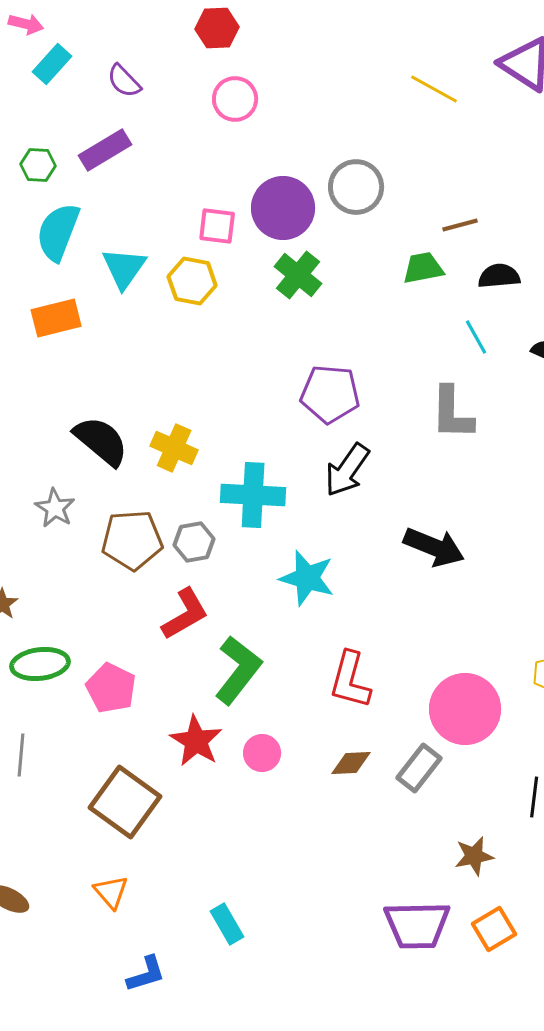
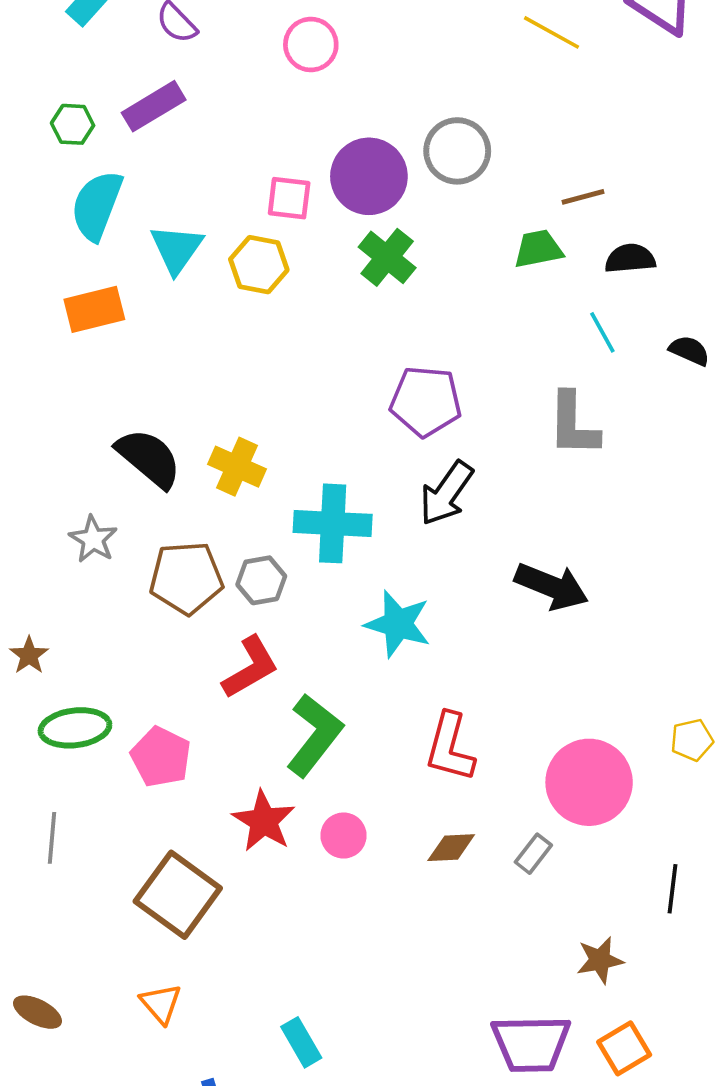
gray rectangle: (419, 768) -> (533, 854), size x0.7

